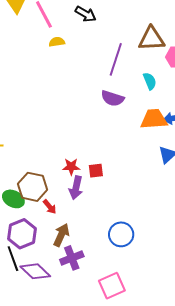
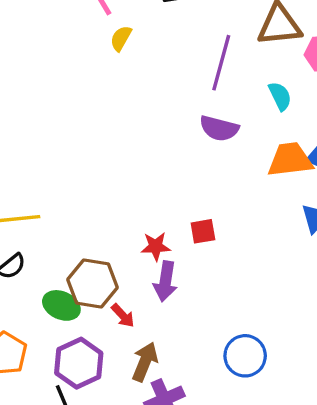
yellow semicircle: (57, 42) -> (121, 38), turned -49
red square: (96, 171) -> (203, 231), moved

